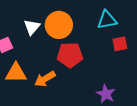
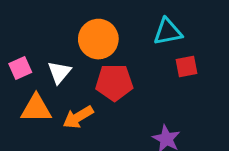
white triangle: (32, 27) -> (59, 72), moved

